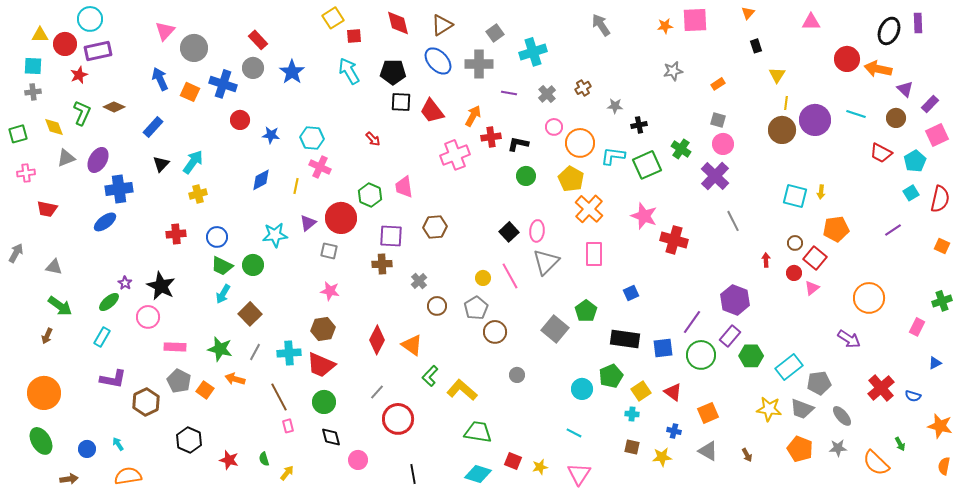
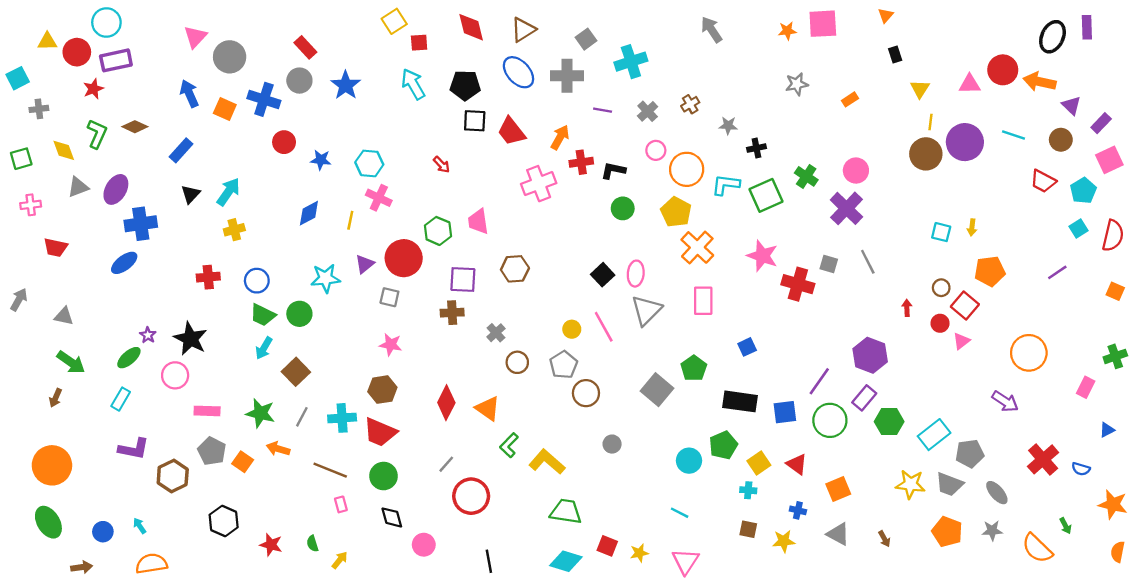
pink triangle: (811, 22) -> (970, 84), moved
cyan square: (33, 66) -> (18, 78), moved, turned -30
gray square: (718, 120) -> (829, 264), moved
cyan square: (795, 196) -> (941, 232), size x0.7
brown line: (279, 397) -> (330, 470), turned -40

